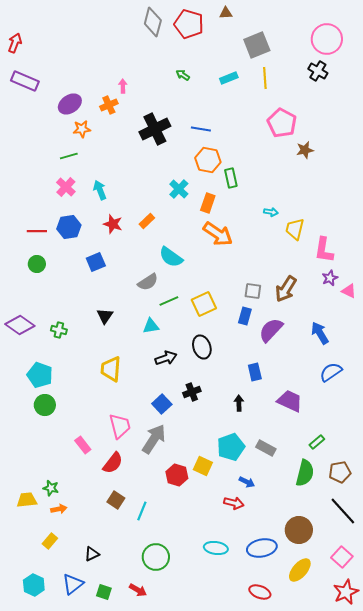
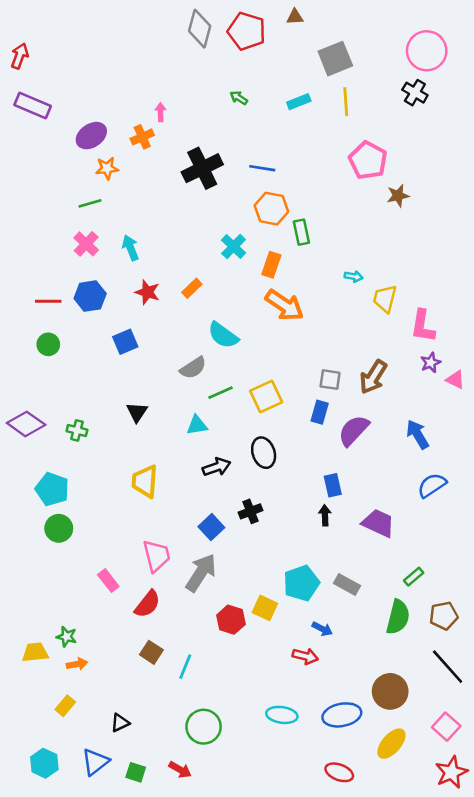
black arrow: (239, 403) -> (325, 515), moved

